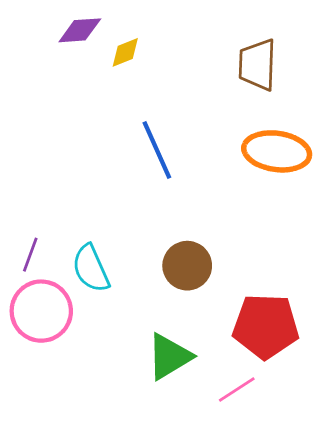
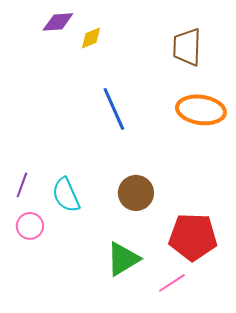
pink circle: (41, 311) -> (30, 226), size x0.6

